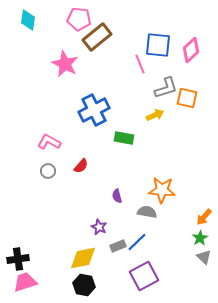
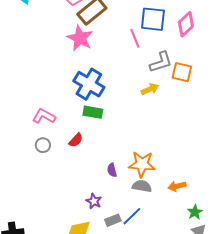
pink star: (65, 64) -> (80, 38), moved
blue cross: (94, 110) -> (89, 84), turned -32
green rectangle: (124, 138) -> (93, 112), moved
orange star: (162, 190) -> (142, 164), moved
orange arrow: (204, 217) -> (177, 186), moved, turned 36

